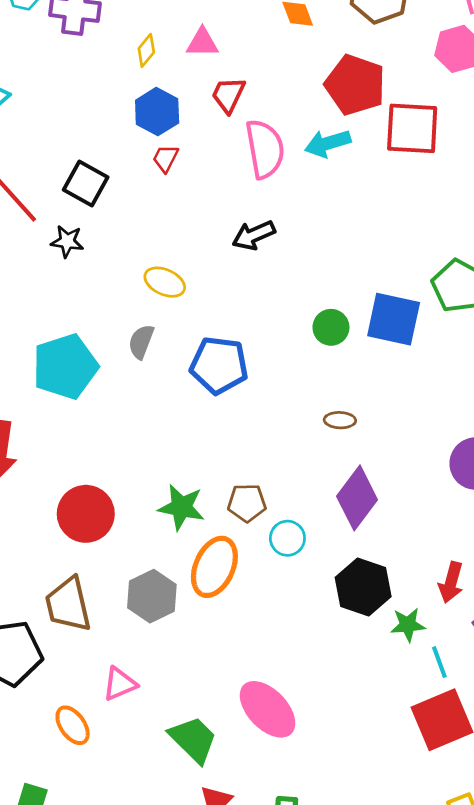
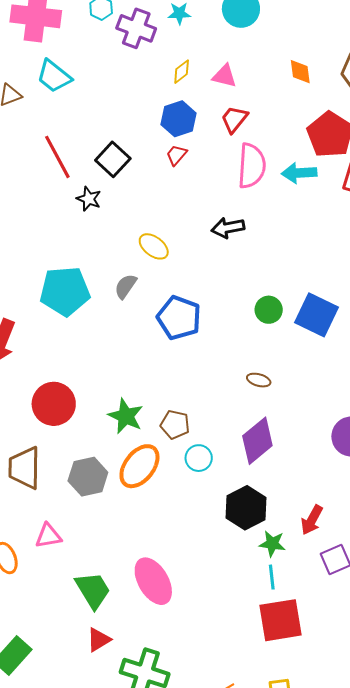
cyan line: (439, 662) -> (272, 577), moved

